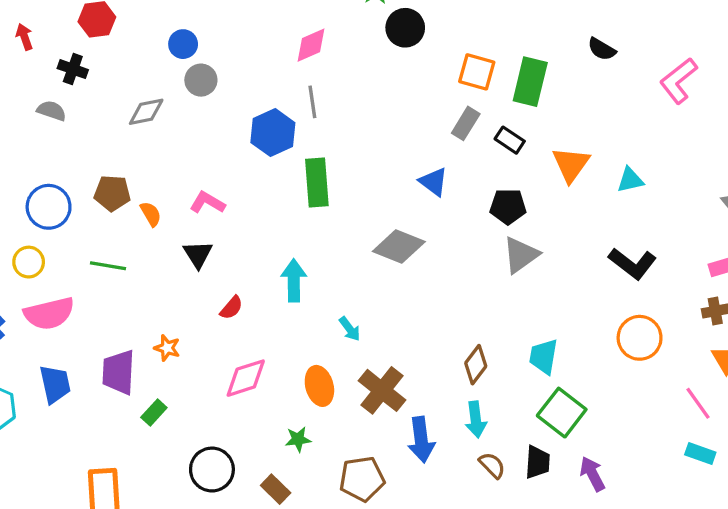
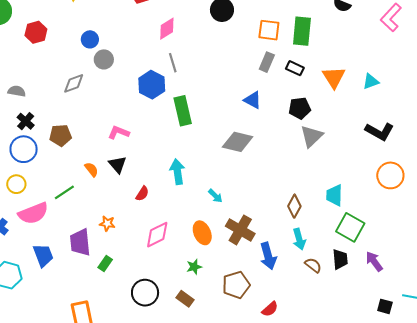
black cross: (73, 69) -> (26, 121), moved, turned 30
orange semicircle: (151, 214) -> (91, 169), moved
green line: (108, 266) -> (64, 192), moved, turned -35

